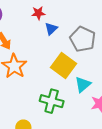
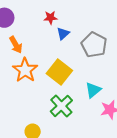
yellow square: (63, 65) -> (59, 72), moved
green cross: (52, 101) -> (61, 106), turned 30

